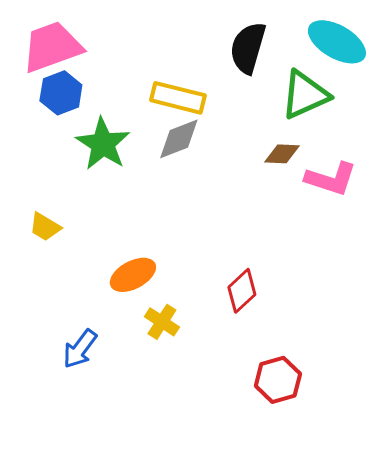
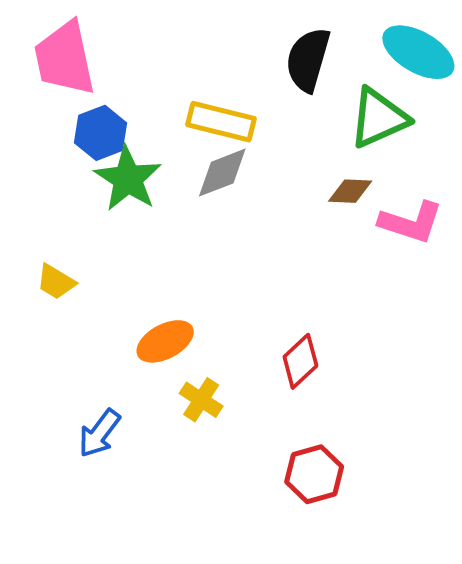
pink trapezoid: (52, 47) -> (65, 58), turned -82
blue hexagon: (61, 93) -> (101, 133), moved
red hexagon: (278, 380) -> (314, 474), moved

